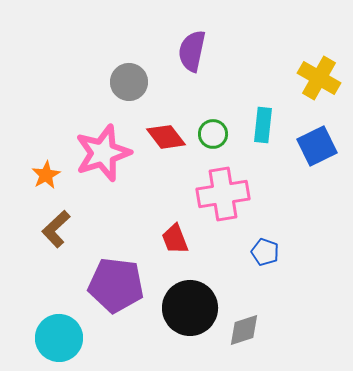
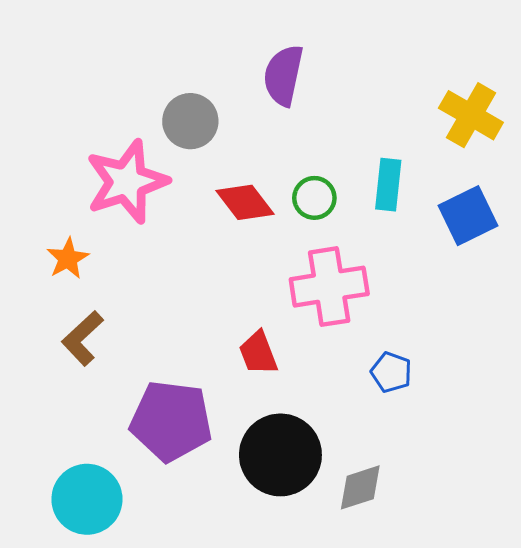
pink star: (103, 153) -> (127, 182), moved

